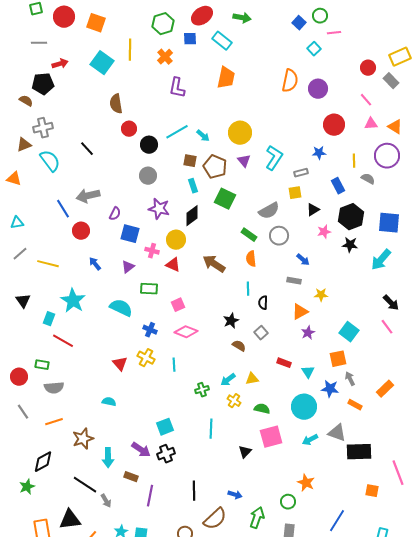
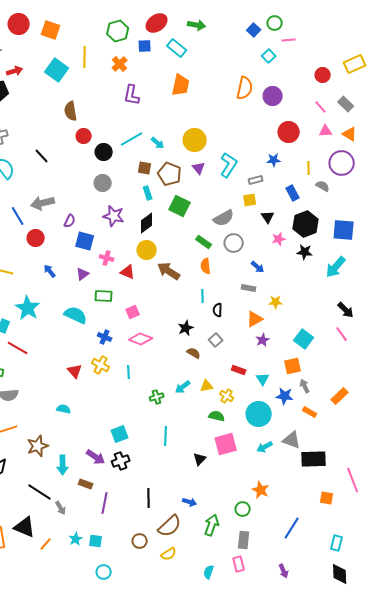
gray rectangle: (391, 81) -> (346, 104), moved
black triangle: (313, 210) -> (268, 217), turned -32
yellow circle: (176, 240) -> (147, 250), moved
yellow cross: (234, 401) -> (227, 396), moved
black triangle: (70, 520) -> (25, 527), turned 30

